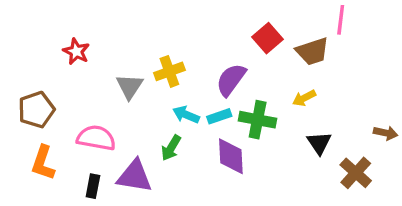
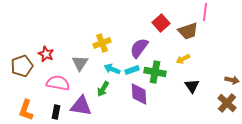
red star: (76, 51) -> (46, 54), moved
gray triangle: (129, 86) -> (80, 63), moved
orange L-shape: (43, 163) -> (26, 110), moved
brown cross: (356, 173) -> (227, 103), moved

